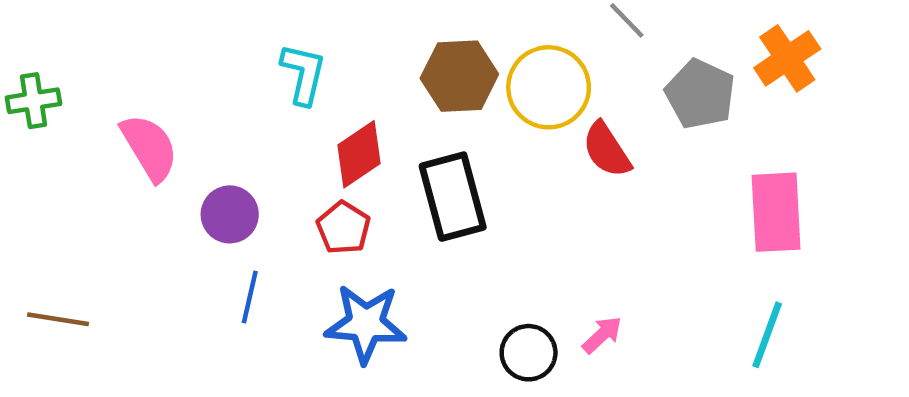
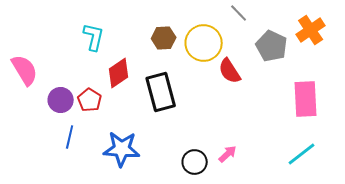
brown hexagon: (459, 76) -> (164, 38), size x0.7
red pentagon: (343, 228) -> (90, 100), moved
cyan line: (767, 335) -> (302, 154), turned 32

